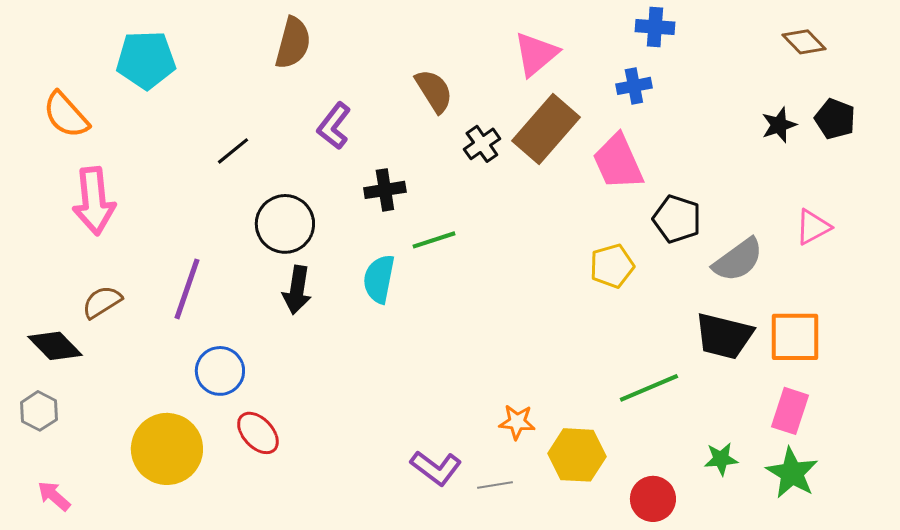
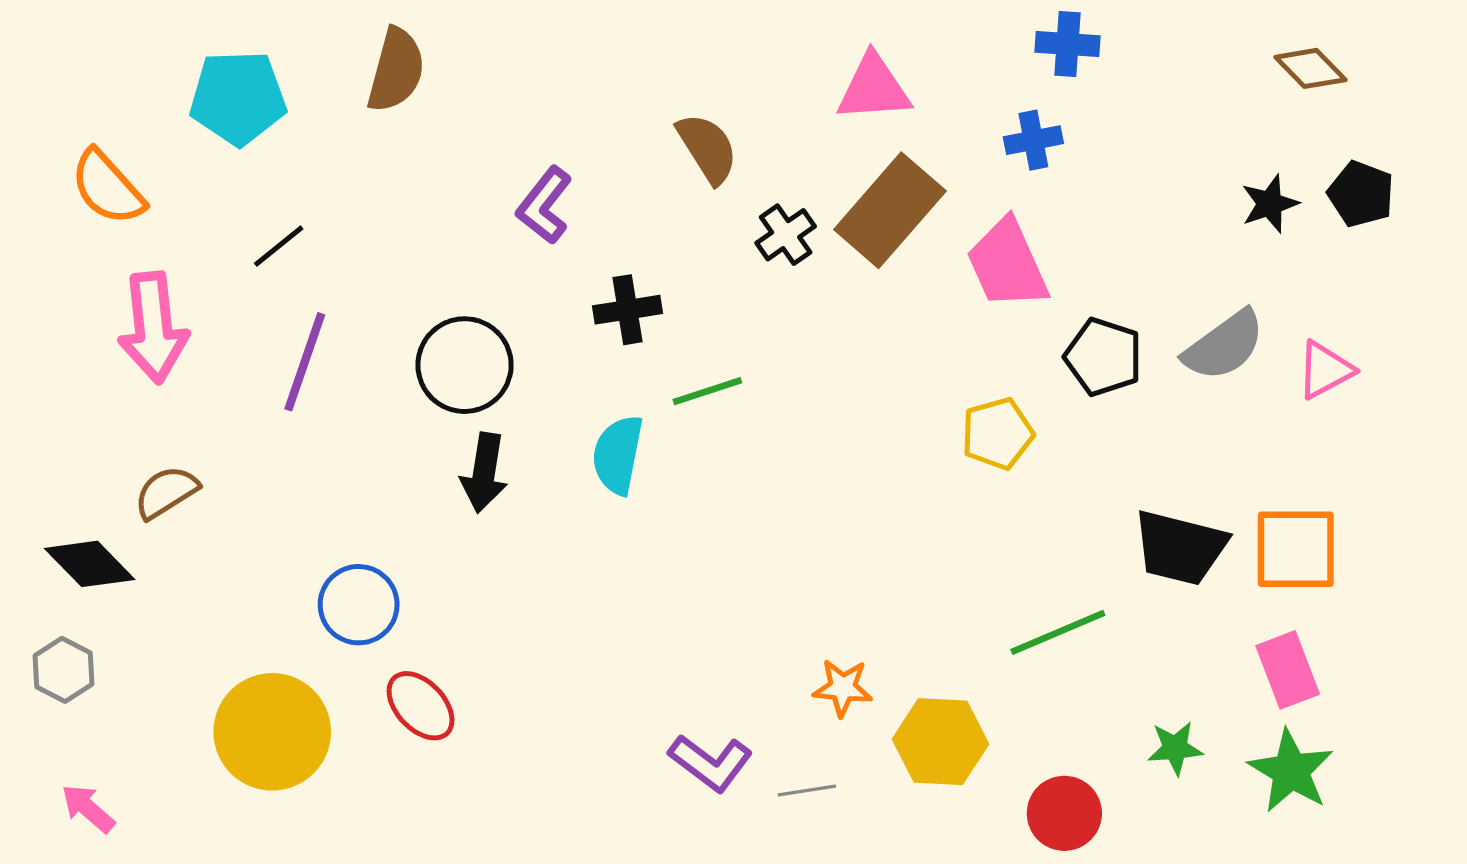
brown semicircle: (293, 43) -> (396, 70), moved
pink triangle: (536, 54) -> (874, 88), turned 36
black line: (233, 151) -> (279, 246), moved
gray semicircle: (738, 260) -> (1224, 346), moved
purple line: (187, 289) -> (305, 362), moved
pink rectangle: (790, 411) -> (1288, 670), turned -39

